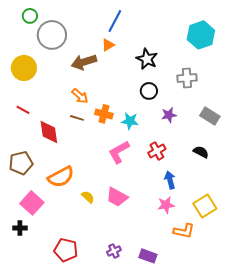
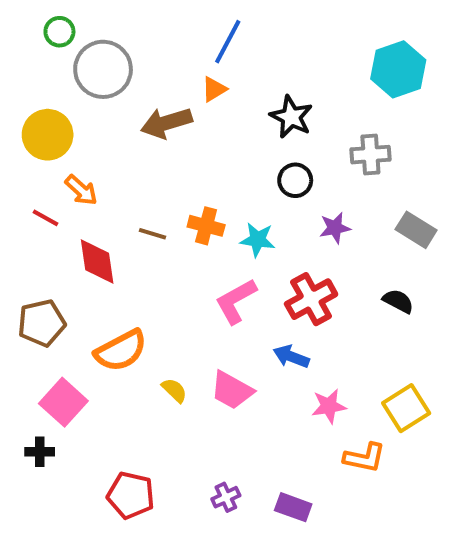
orange arrow: (80, 96) -> (81, 190), moved
red cross: (157, 151) -> (311, 299), size x1.4
blue arrow: (170, 180) -> (291, 357), moved, turned -54

